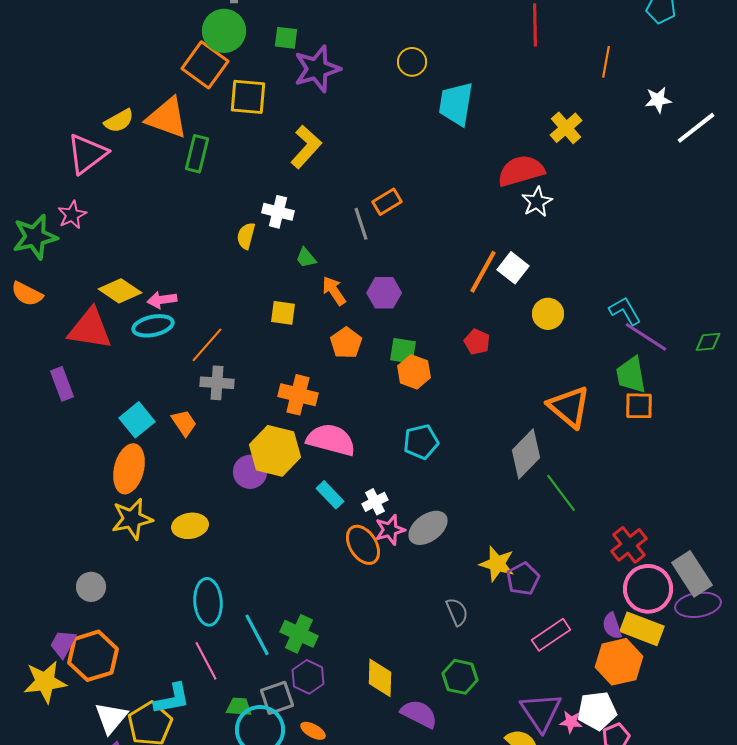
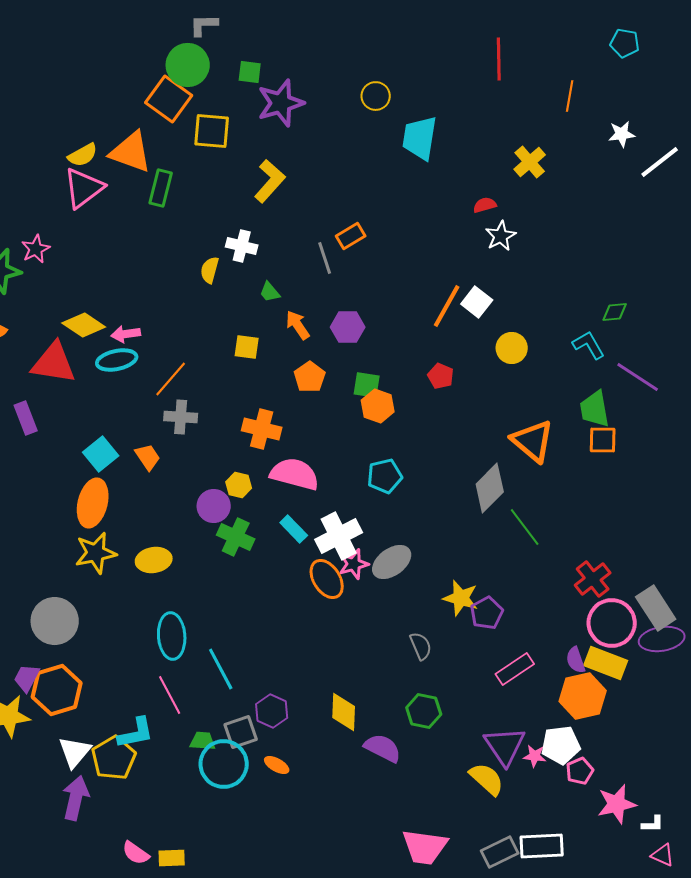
pink triangle: (87, 154) -> (84, 188), moved
red semicircle: (521, 171) -> (485, 205), size x0.5
purple line: (646, 337) -> (638, 377), moved
green diamond: (708, 342) -> (615, 312), moved
yellow hexagon: (275, 451) -> (239, 485), size x0.5
white cross: (375, 502) -> (339, 536), size x1.8
gray circle: (91, 587) -> (55, 621), size x1.6
green cross: (299, 634) -> (236, 537), moved

